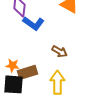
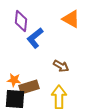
blue L-shape: (33, 23) -> (35, 38), turned 105

